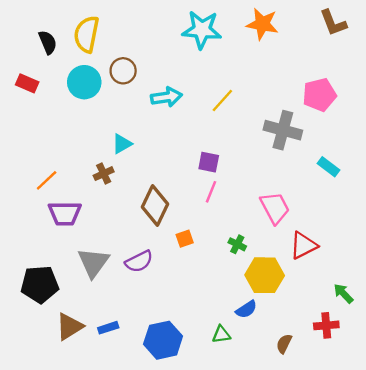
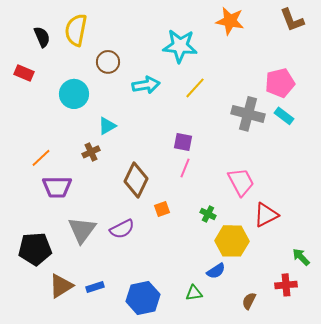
cyan star: (202, 30) -> (180, 46), moved
cyan circle: (84, 82) -> (74, 94), moved
cyan rectangle: (329, 167) -> (284, 116), moved

